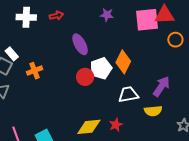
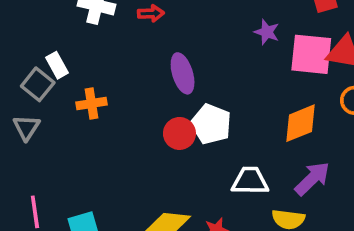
purple star: (107, 15) -> (267, 32), moved
orange diamond: (123, 62) -> (300, 123), moved, turned 30
white pentagon: (101, 68) -> (211, 124), turned 30

